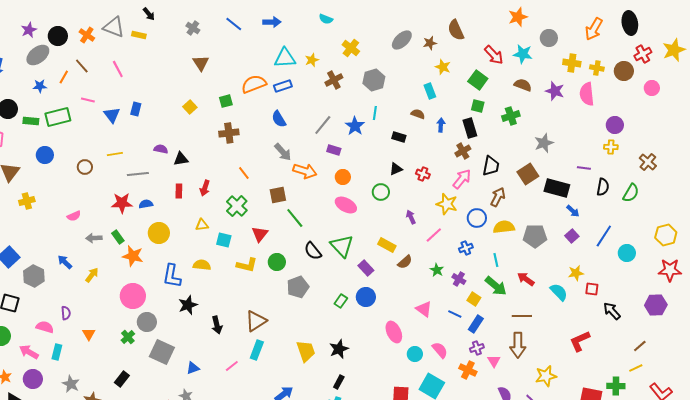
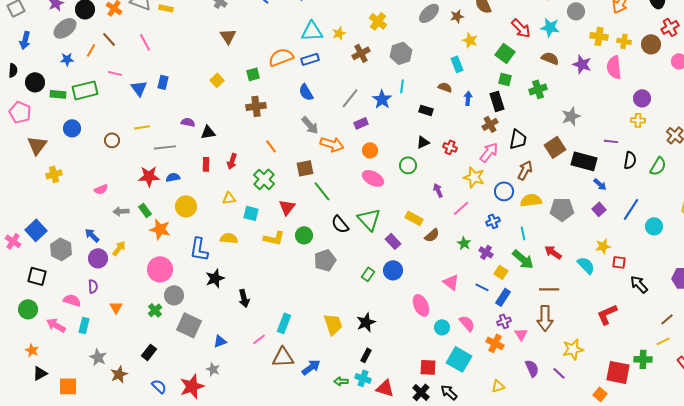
purple rectangle: (334, 150) -> (361, 123), turned -40
brown triangle: (256, 321) -> (283, 357), moved, turned 30
purple circle: (33, 379) -> (98, 258), moved

